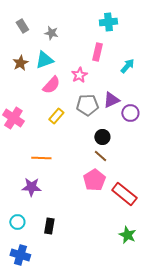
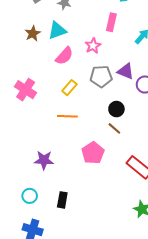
purple triangle: (111, 100) -> (126, 71), turned 48
orange line: (41, 158) -> (67, 116), moved
pink pentagon: (94, 180) -> (93, 153), moved

